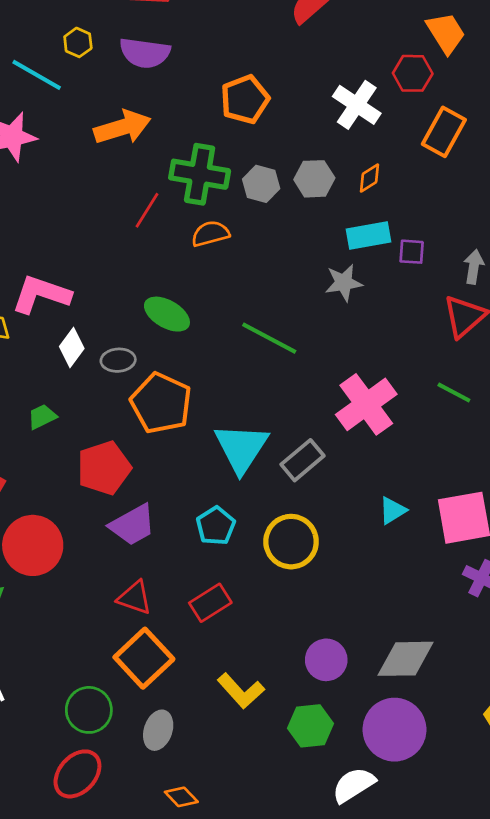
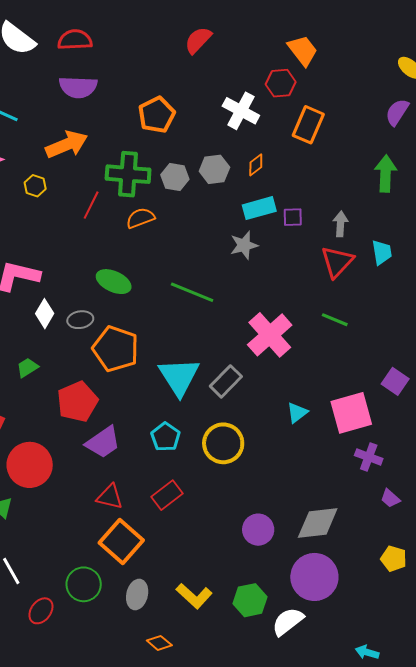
yellow hexagon: (78, 42) -> (35, 186), moved
yellow L-shape: (241, 691) -> (194, 596), moved
green hexagon: (311, 726) -> (250, 600), moved
red ellipse: (77, 774) -> (41, 611), moved, size x0.7

